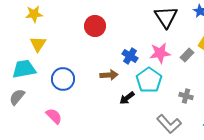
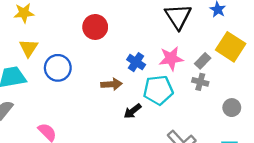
blue circle: (63, 79) -> (58, 68), moved
cyan pentagon: (149, 80) -> (158, 90), turned 30
gray cross: (186, 96) -> (200, 82), moved

